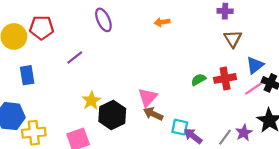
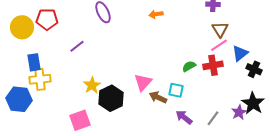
pink line: (254, 88) -> (219, 45), moved
brown arrow: (153, 114) -> (158, 97), moved
cyan square: (180, 127) -> (176, 90), moved
yellow cross: (34, 133) -> (40, 79), moved
purple star: (244, 133) -> (239, 112), moved

